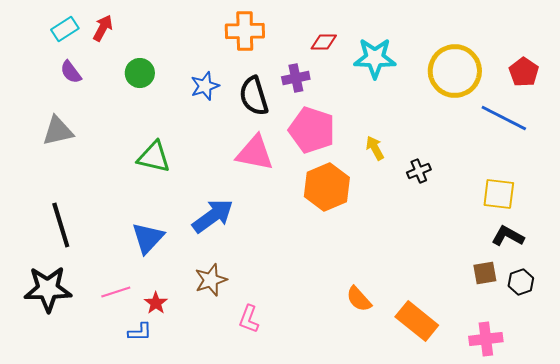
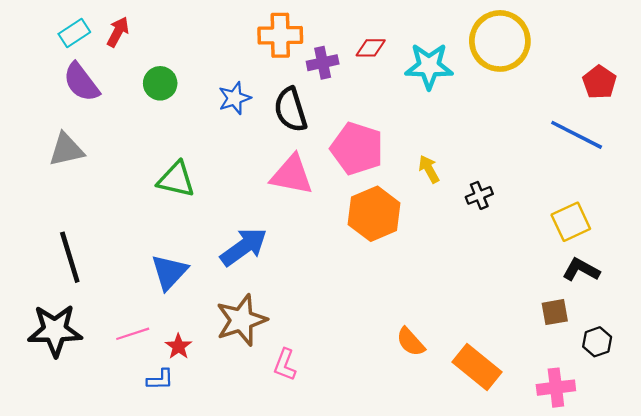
yellow circle: (455, 71) -> (500, 41), moved
purple semicircle: (71, 72) -> (81, 82), size x1.5
purple cross: (296, 78) -> (323, 63), moved
yellow square: (499, 194) -> (571, 222), turned -32
brown star: (211, 280) -> (241, 320), size x1.4
black hexagon: (521, 282) -> (597, 342), moved

